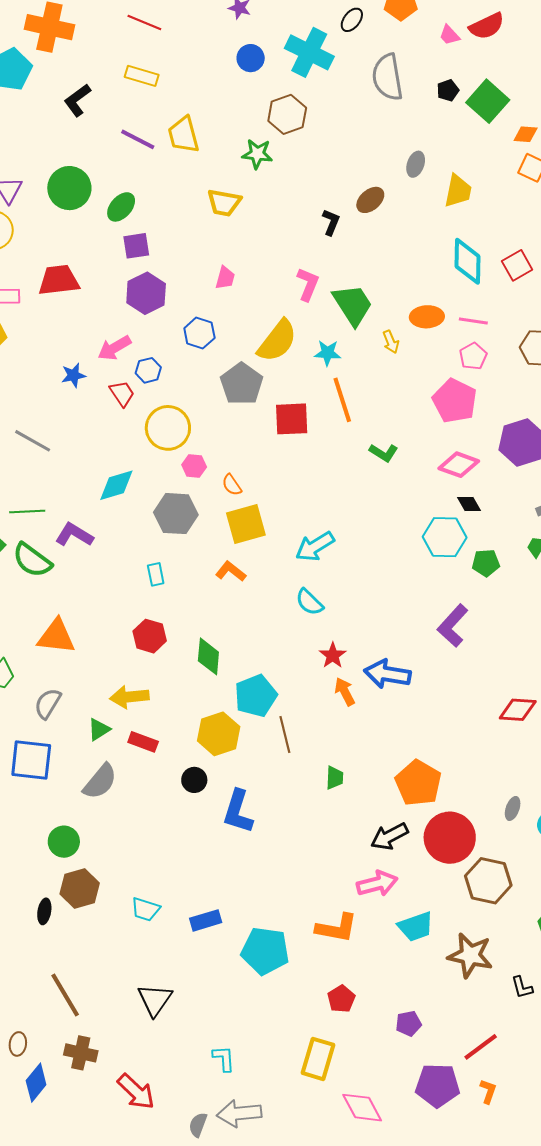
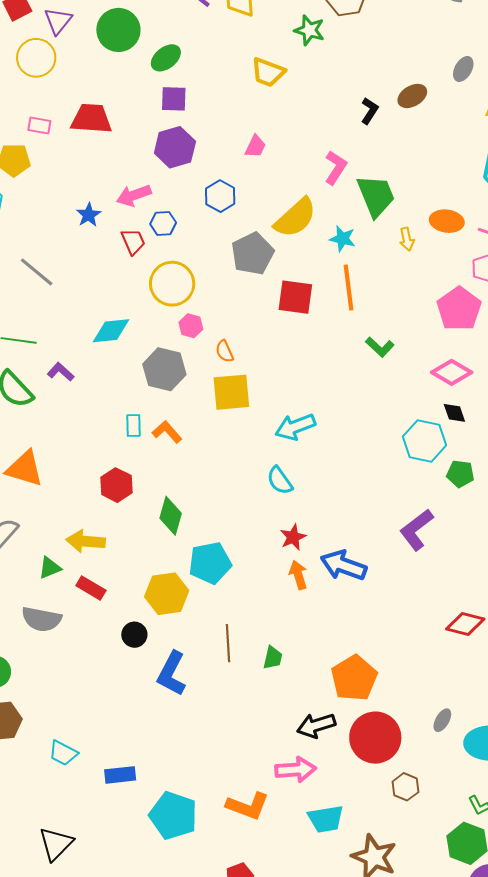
blue star: (73, 375) -> (89, 215), turned -30
purple L-shape: (74, 535) -> (61, 372), size x0.7
orange L-shape: (231, 571) -> (167, 432), moved
brown line: (285, 735) -> (228, 643), moved
gray semicircle: (100, 781) -> (42, 619), turned 51
brown hexagon: (488, 881) -> (405, 787), size x0.6

